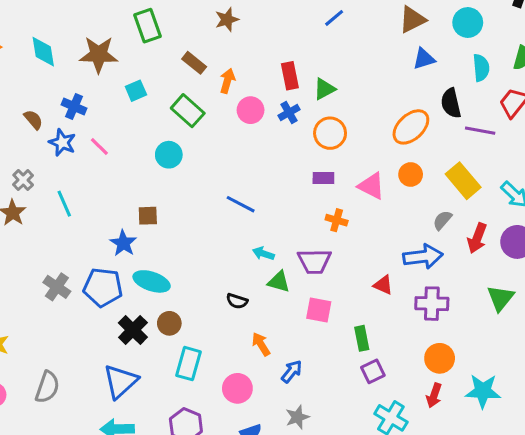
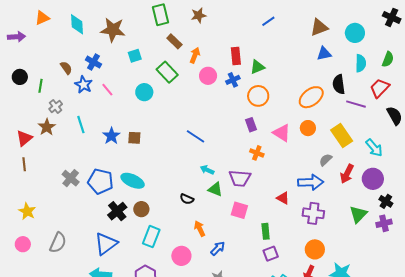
green rectangle: (148, 26) -> (161, 15), moved
cyan circle: (169, 155) -> (144, 92), moved
purple rectangle: (323, 178) -> (251, 125), turned 64
blue star: (123, 243) -> (111, 136), moved

